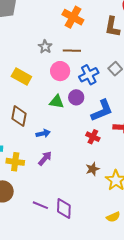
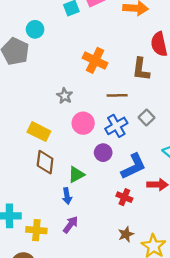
brown line: (72, 51) -> (117, 95), moved
green triangle: (57, 102) -> (76, 175), moved, turned -35
brown diamond: (19, 116) -> (45, 162), moved
blue arrow: (43, 133) -> (67, 196), turned 96

